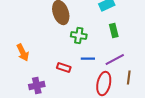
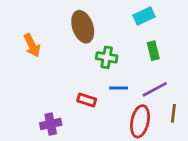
orange arrow: (23, 53) -> (32, 45), moved

